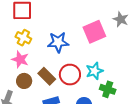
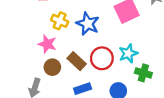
yellow cross: (23, 38) -> (60, 21), moved
blue star: (58, 42) -> (88, 24), turned 30

